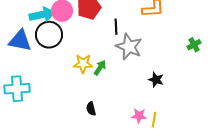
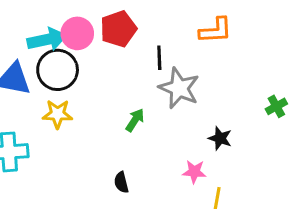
green cross: (194, 45) -> (276, 106), moved
yellow star: (83, 64) -> (58, 114), moved
pink star: (139, 116) -> (194, 172), moved

